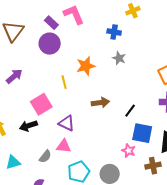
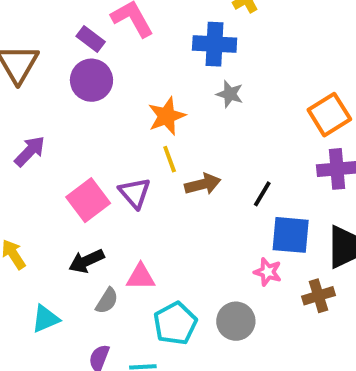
blue cross: (114, 32) -> (215, 44), size x1.5
yellow line: (64, 82) -> (170, 159), moved
purple triangle: (67, 123) -> (135, 193), moved, turned 30
black arrow: (28, 126) -> (86, 261), moved

